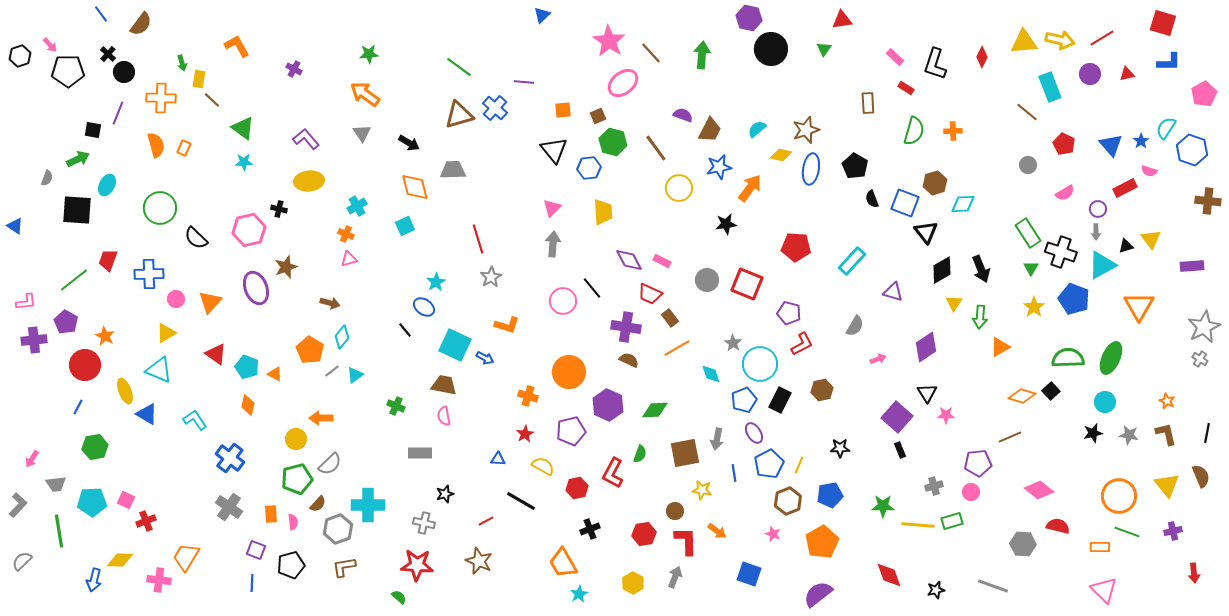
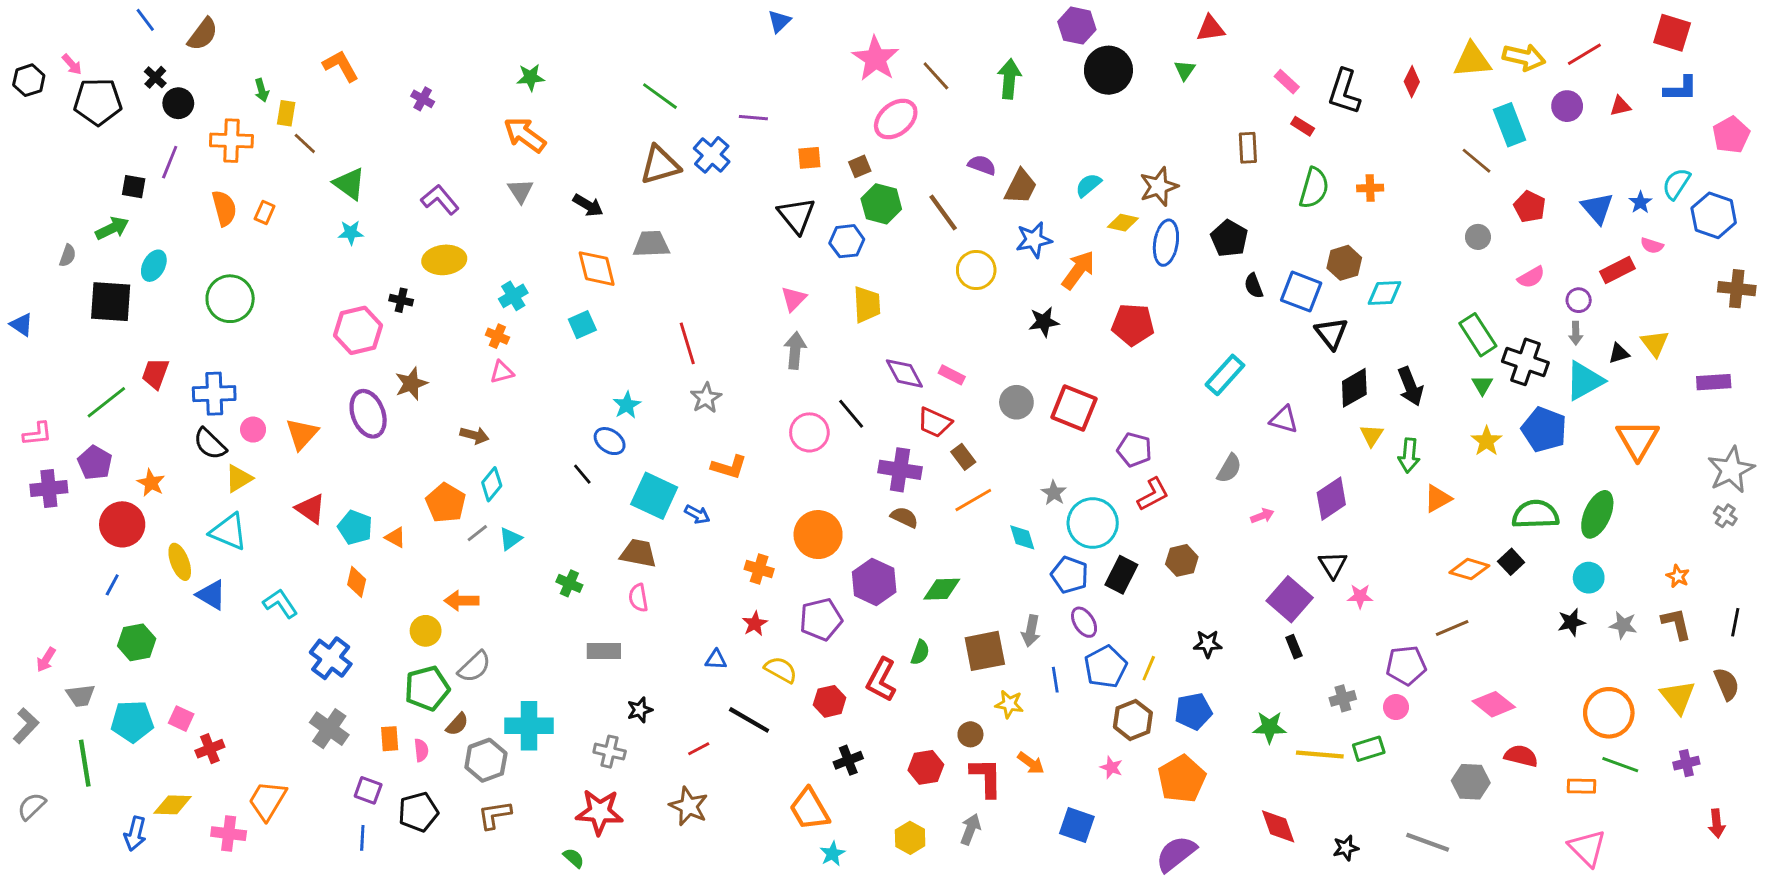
black semicircle: (196, 238) -> (210, 444), moved
red pentagon: (796, 247) -> (1133, 325), moved
blue pentagon: (744, 400) -> (1070, 575), turned -30

